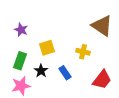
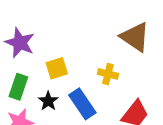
purple star: (21, 30) -> (20, 43), size x1.5
blue rectangle: (65, 73) -> (82, 104), size x1.5

